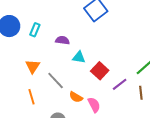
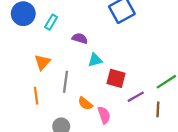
cyan triangle: (79, 57) -> (95, 60), turned -32
red square: (100, 71) -> (116, 78), turned -36
gray line: (56, 81) -> (66, 82), turned 42

